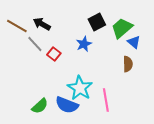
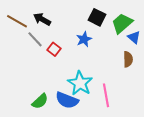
black square: (97, 22) -> (97, 17), turned -36

